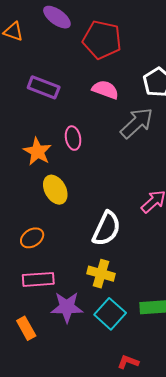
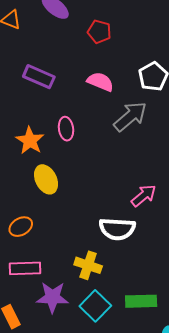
red pentagon: (102, 40) -> (99, 32), size x0.6
white semicircle: (106, 229) -> (117, 229), moved, turned 66

